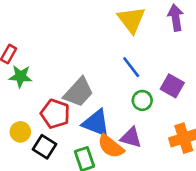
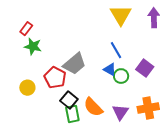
blue triangle: (96, 123) -> (110, 69), moved, size x0.6
purple triangle: (131, 138) -> (120, 112), moved, turned 42
black square: (45, 147) -> (69, 100), moved

